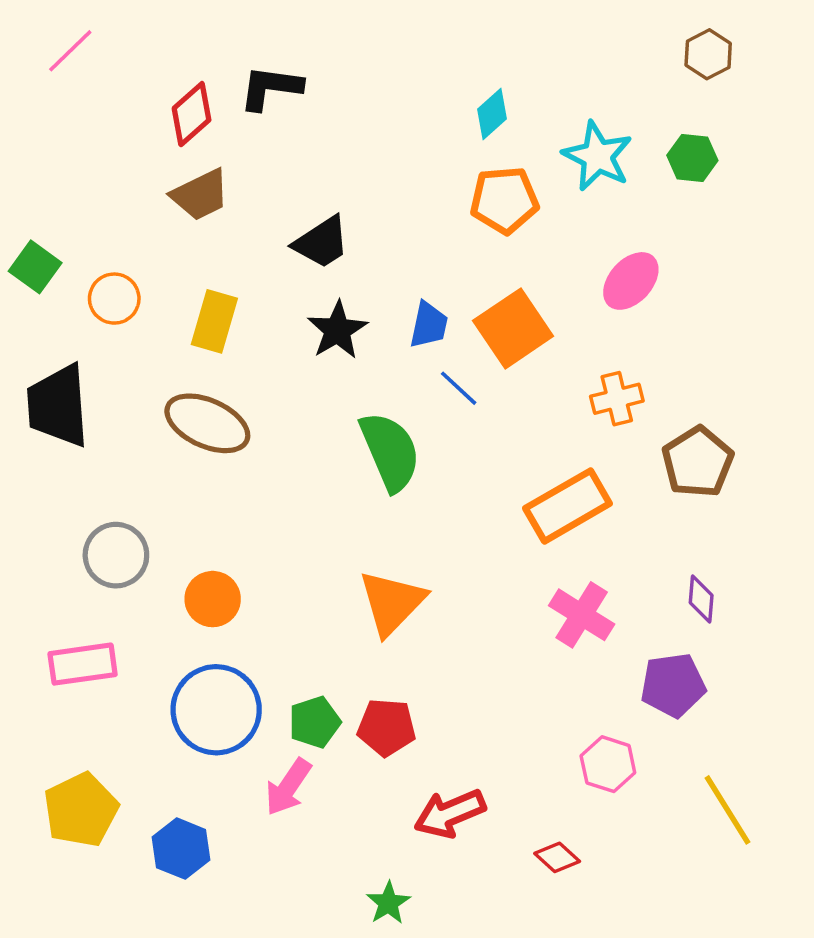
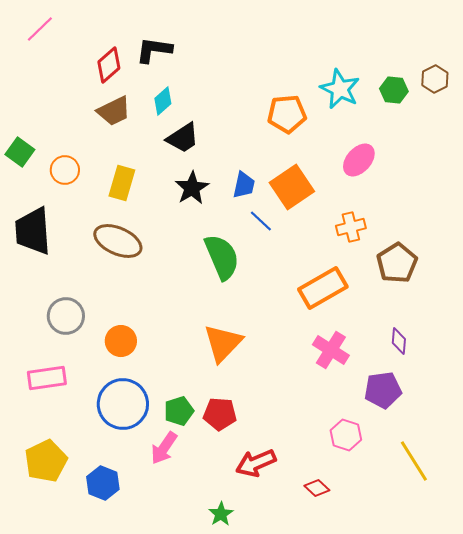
brown hexagon: (708, 54) -> (435, 79), moved
cyan diamond: (492, 114) -> (163, 101), moved

